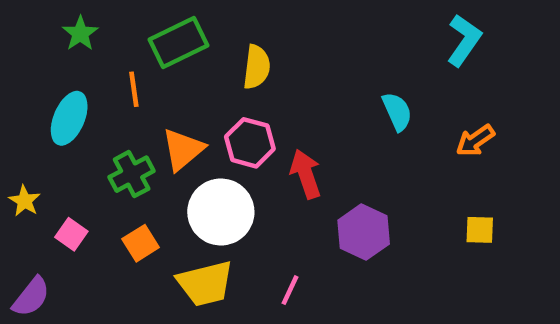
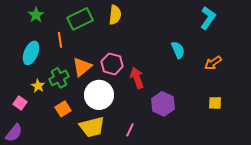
yellow semicircle: (257, 67) -> (115, 15), moved
yellow star: (25, 201) -> (38, 86), moved
pink square: (71, 234) -> (20, 103), moved

